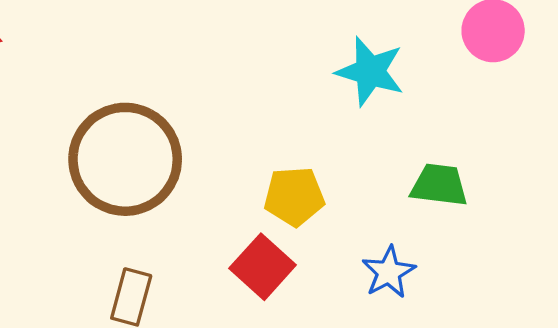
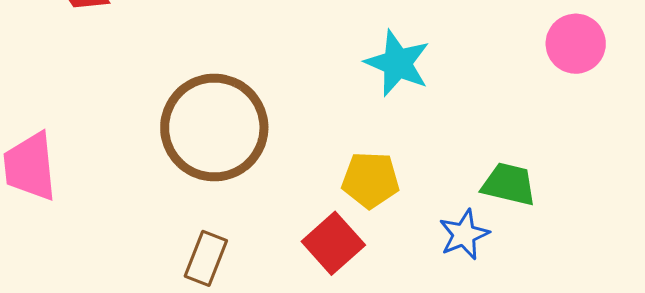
cyan star: (370, 71) -> (397, 63), moved
blue star: (389, 272) -> (464, 235), moved

